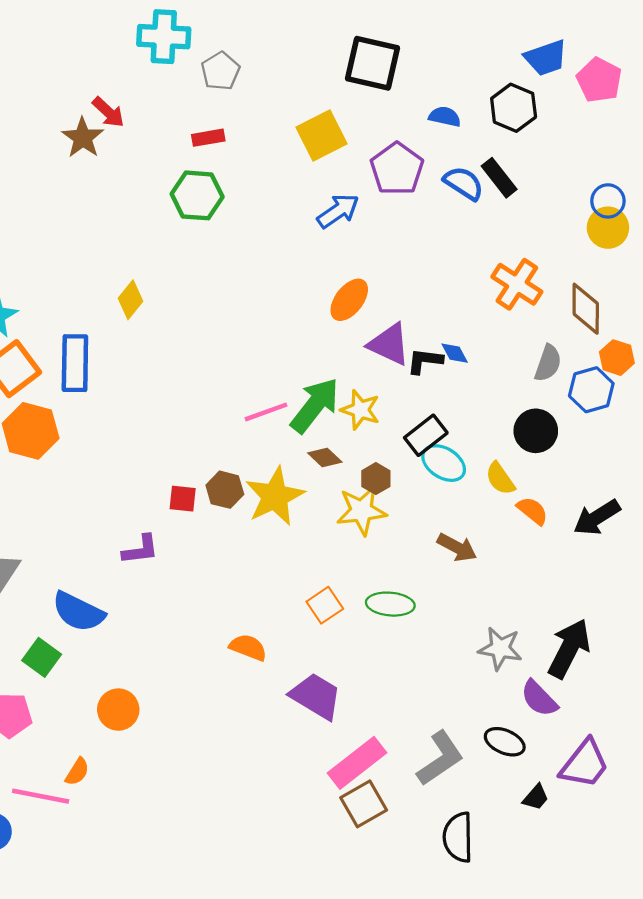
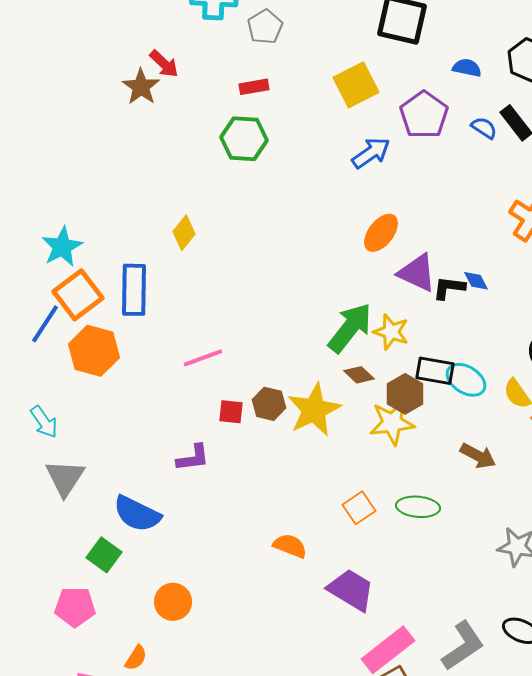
blue semicircle: (464, 183) -> (484, 128), size x0.7
pink line: (266, 412) -> (203, 358), moved
black rectangle: (426, 435) -> (435, 371), moved, turned 48
brown hexagon: (376, 479) -> (405, 394), size x1.4

